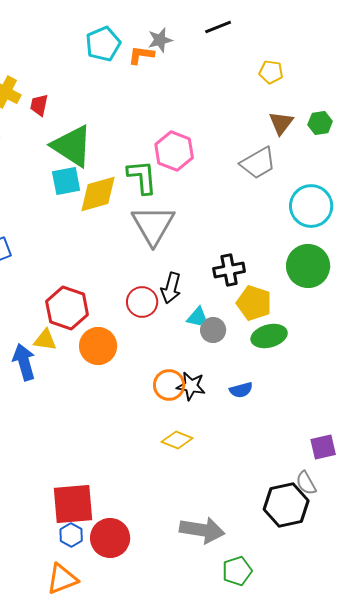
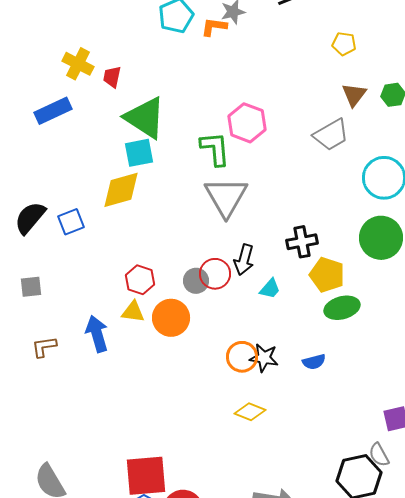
yellow diamond: (98, 194) -> (121, 190), moved
red hexagon: (67, 308) -> (140, 280), size x0.7
gray circle: (213, 330) -> (196, 281), moved
yellow triangle: (45, 340) -> (133, 312), moved

